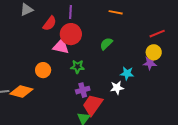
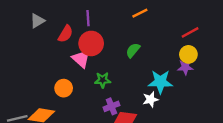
orange line: (116, 12) -> (140, 13), turned -32
pink triangle: (61, 46) -> (81, 59), turned 36
cyan star: (127, 73) -> (160, 82), size x1.5

